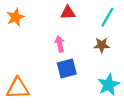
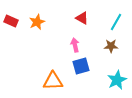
red triangle: (68, 13) -> (82, 18), turned 32
orange triangle: (18, 88) -> (53, 81), moved

